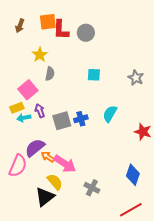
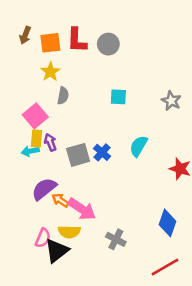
orange square: (48, 22) -> (50, 43), moved
yellow rectangle: (17, 108) -> (37, 139), moved, turned -64
blue cross: (81, 119) -> (102, 152), turned -32
pink semicircle: (18, 166) -> (43, 238), moved, size x0.7
yellow semicircle: (55, 182) -> (69, 232), turned 132

